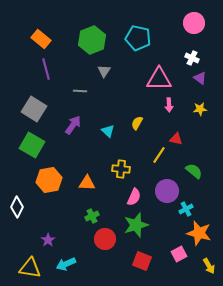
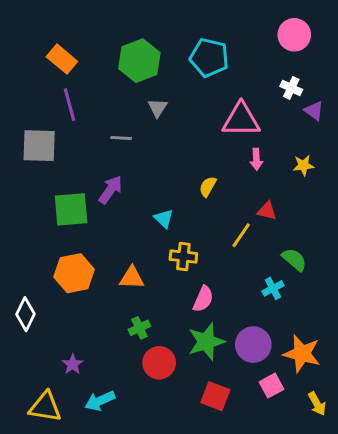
purple triangle: (200, 78) -> (314, 111), moved
gray square: (34, 109) -> (39, 146), moved, turned -30
cyan triangle: (108, 131) -> (164, 219), moved
green square: (32, 145) -> (71, 209), moved, turned -35
purple circle: (167, 191) -> (253, 345), moved
cyan cross: (186, 209) -> (273, 288), moved

